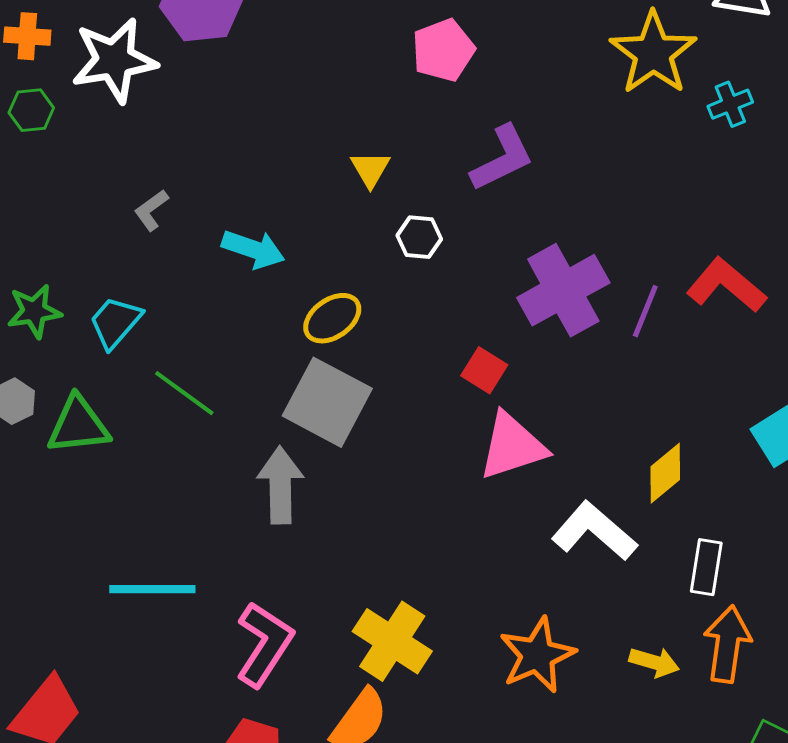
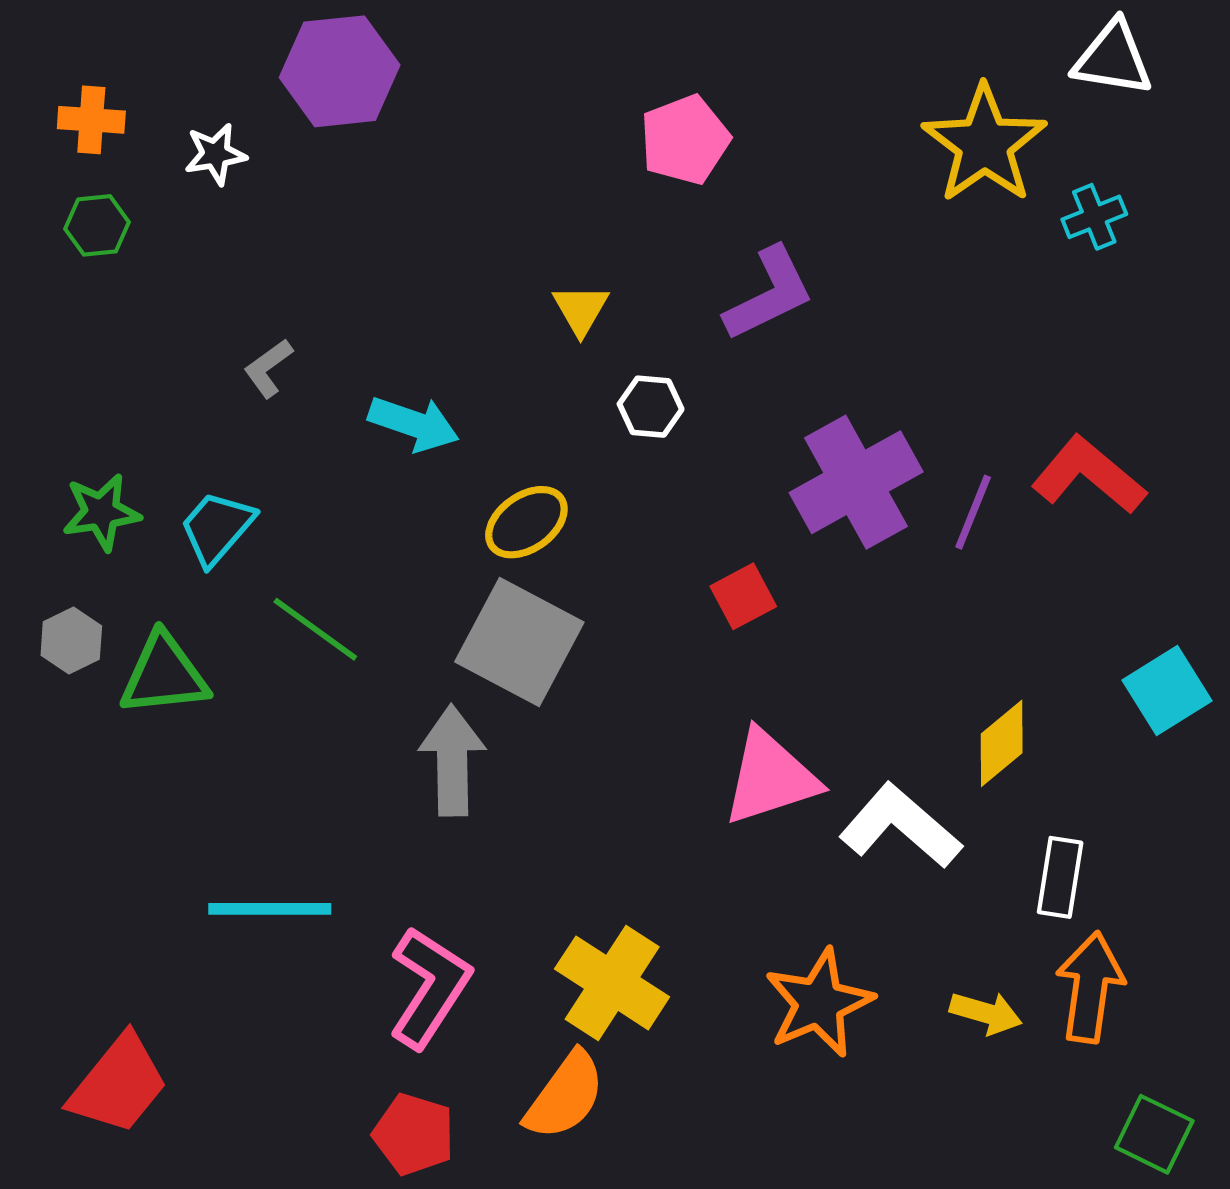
white star: (114, 60) -> (215, 154), size x0.5
red square: (484, 370) -> (743, 596), turned 30
pink triangle: (512, 446) -> (770, 778), moved

